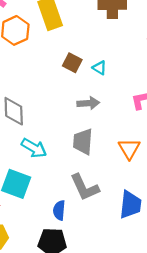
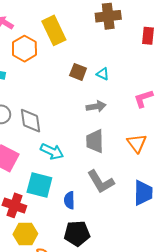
blue semicircle: (59, 210) -> (69, 200), moved

